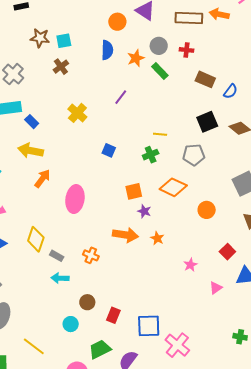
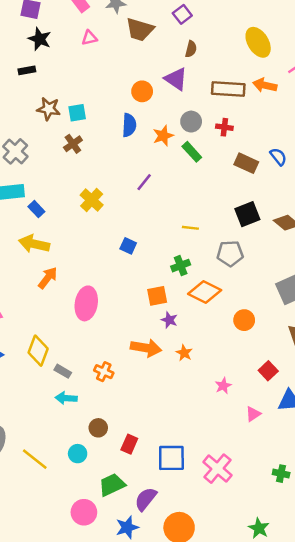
blue semicircle: (230, 91) -> (278, 157), moved, turned -77
green cross: (151, 155) -> (181, 266), moved
pink cross: (177, 345) -> (218, 469), moved
yellow line: (34, 346) -> (35, 459), moved

